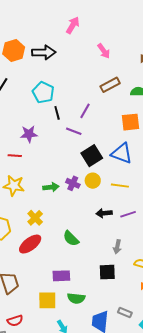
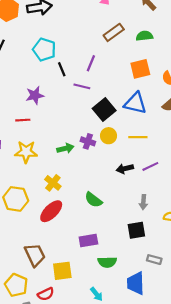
yellow square: (47, 300) -> (62, 271), moved
gray rectangle: (125, 312) -> (154, 260), moved

